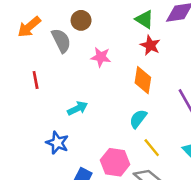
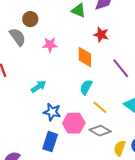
red star: (150, 45) -> (101, 35), moved
blue star: (57, 143) -> (52, 112), moved

